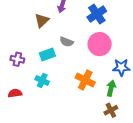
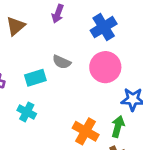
brown triangle: (42, 20) -> (16, 26), moved
orange cross: (85, 80) -> (86, 131), moved

